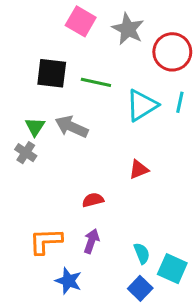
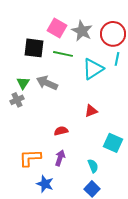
pink square: (81, 21) -> (57, 28), moved
gray star: (128, 29) -> (82, 31), moved
cyan line: (180, 102) -> (117, 59), moved
gray cross: (26, 153) -> (17, 100), turned 32
cyan square: (172, 269) -> (113, 143), moved

